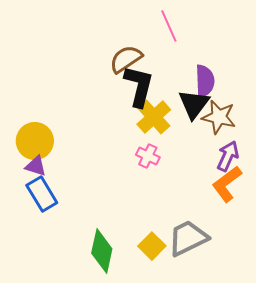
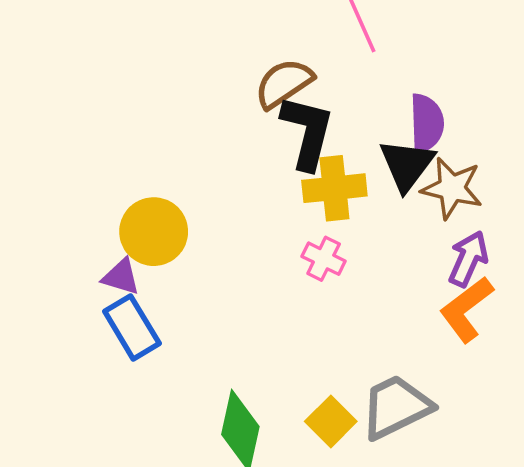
yellow cross: (154, 117) -> (334, 188), turned 36
yellow circle: (35, 141) -> (154, 232), moved

